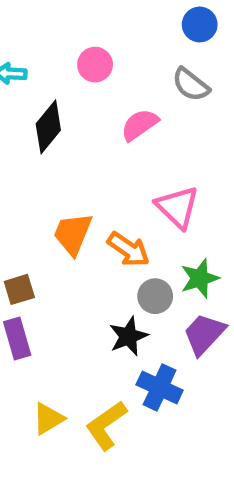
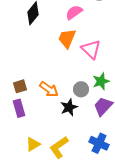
orange trapezoid: (73, 234) -> (67, 38), moved
orange arrow: (128, 249) -> (49, 89), moved
blue cross: (160, 387) -> (99, 143), moved

